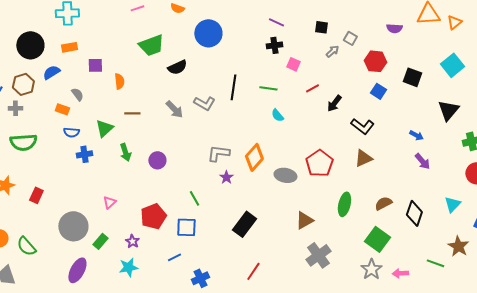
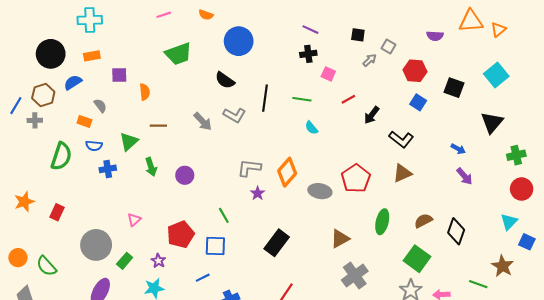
black semicircle: (177, 67) -> (225, 80), moved, turned 60
green semicircle: (23, 142) -> (61, 156), moved, turned -68
cyan triangle: (452, 204) -> (509, 222), moved

